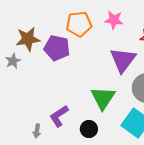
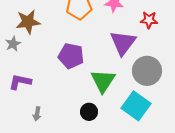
purple pentagon: (57, 48) -> (71, 56), moved
purple L-shape: (59, 116) -> (20, 82), moved, turned 45

